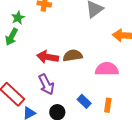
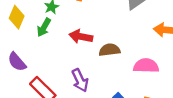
red arrow: (48, 57) -> (81, 37), moved

